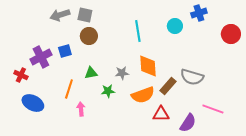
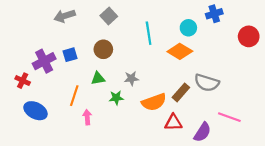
gray square: (85, 15) -> (109, 16), moved, turned 35
brown circle: (89, 36) -> (103, 49), moved
orange diamond: (148, 66) -> (180, 51), moved, turned -55

